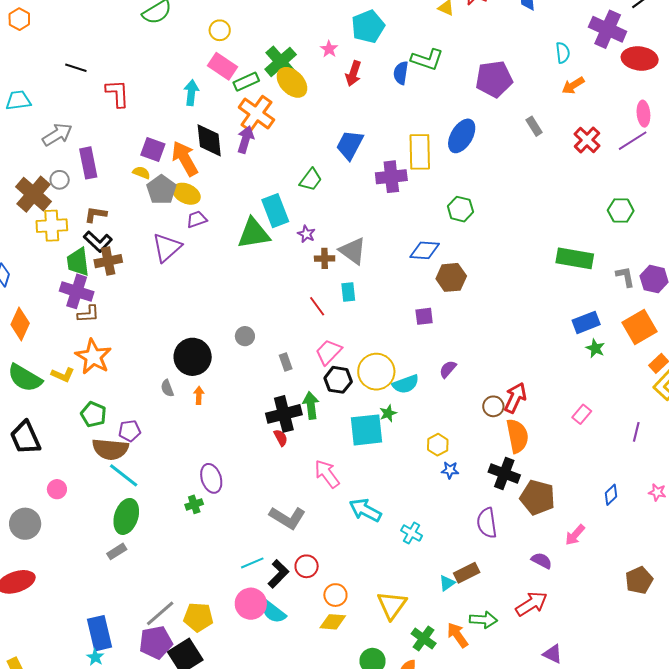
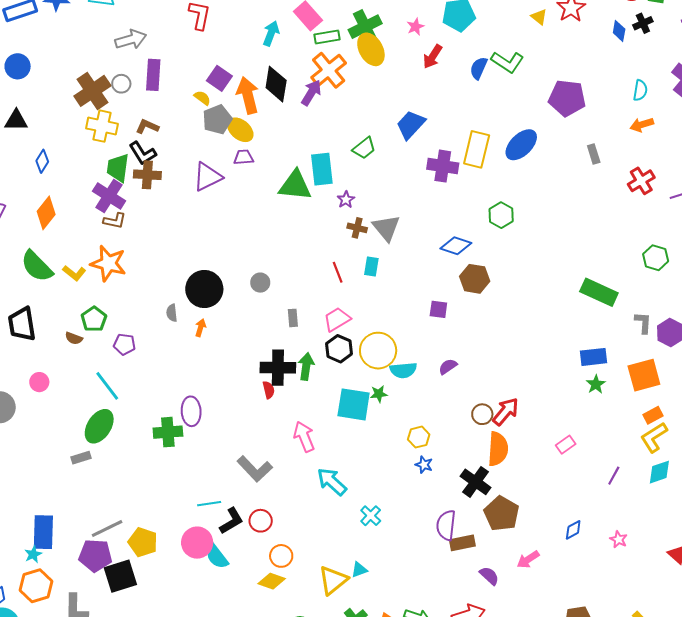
orange star: (93, 357) -> (108, 263), turned -30
brown semicircle: (110, 449) -> (74, 338), moved, size x0.5
green cross: (194, 504) -> (168, 432), size x1.6
brown rectangle: (467, 573) -> (462, 543), moved
cyan triangle: (447, 583) -> (359, 570), moved

